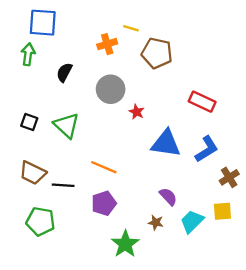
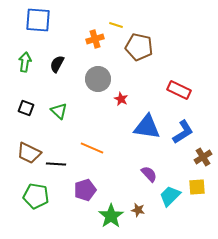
green arrow: (28, 54) -> (25, 62), moved
green triangle: (67, 125) -> (59, 111), size x0.7
purple pentagon: (104, 203) -> (85, 190), moved
brown star: (156, 223) -> (138, 210), moved

